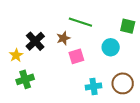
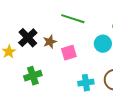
brown star: (63, 38) -> (50, 42), moved
green cross: (25, 79) -> (33, 76), moved

